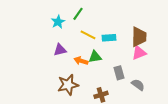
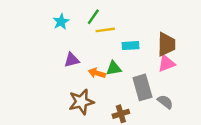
cyan star: (58, 22) -> (61, 22), moved
yellow line: (88, 35) -> (105, 30), moved, turned -35
gray rectangle: (119, 73) -> (142, 87), size x1.5

